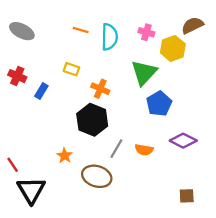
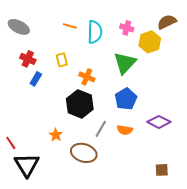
yellow rectangle: (71, 69) -> (62, 60), turned 56
red cross: (17, 76) -> (28, 59), moved
blue pentagon: (159, 104) -> (126, 99), moved

